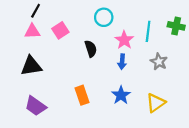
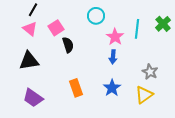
green cross: (176, 26) -> (163, 24), turned 35
pink triangle: (32, 31) -> (30, 29), turned 42
black semicircle: (91, 49) -> (68, 45), moved
gray star: (159, 62) -> (150, 72), moved

